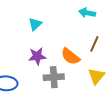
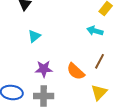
cyan triangle: (35, 24) -> (34, 36), moved
gray cross: (54, 77) -> (44, 96), moved

